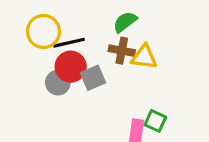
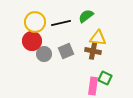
black line: (69, 43) -> (61, 23), moved
brown cross: (122, 51) -> (93, 51), moved
red circle: (71, 67) -> (32, 41), moved

